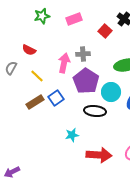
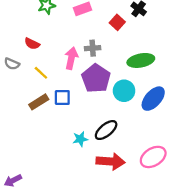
gray semicircle: (11, 68) -> (12, 64), turned -96
blue square: (56, 98) -> (62, 97), turned 35
black ellipse: (95, 111) -> (106, 130), moved, turned -45

